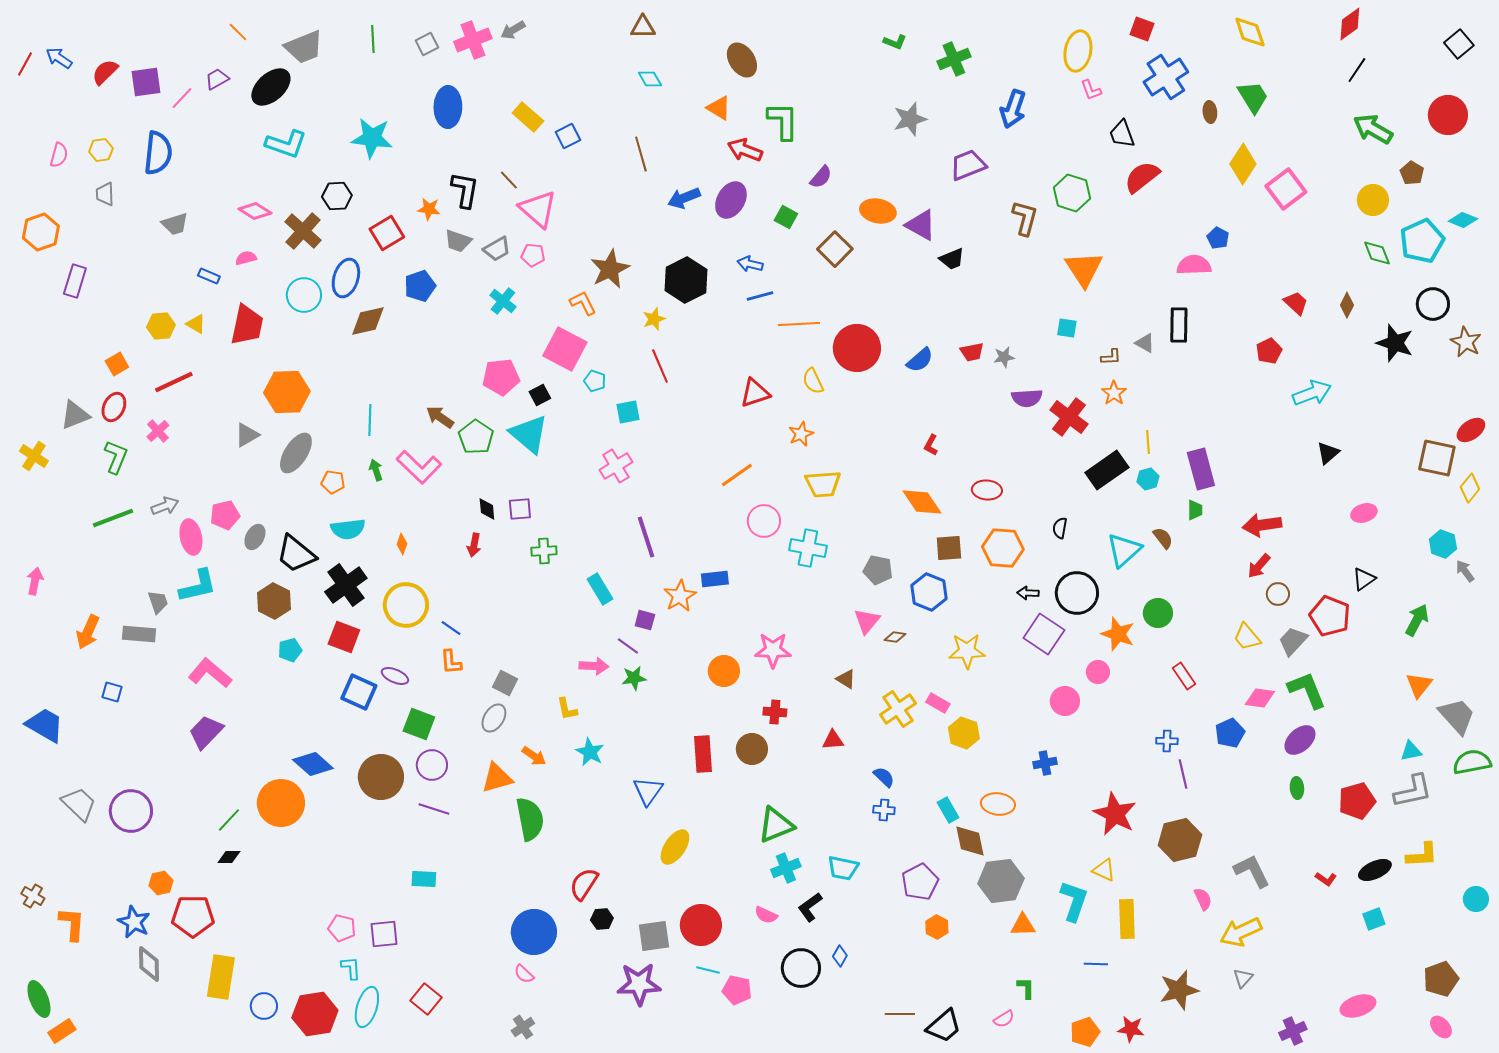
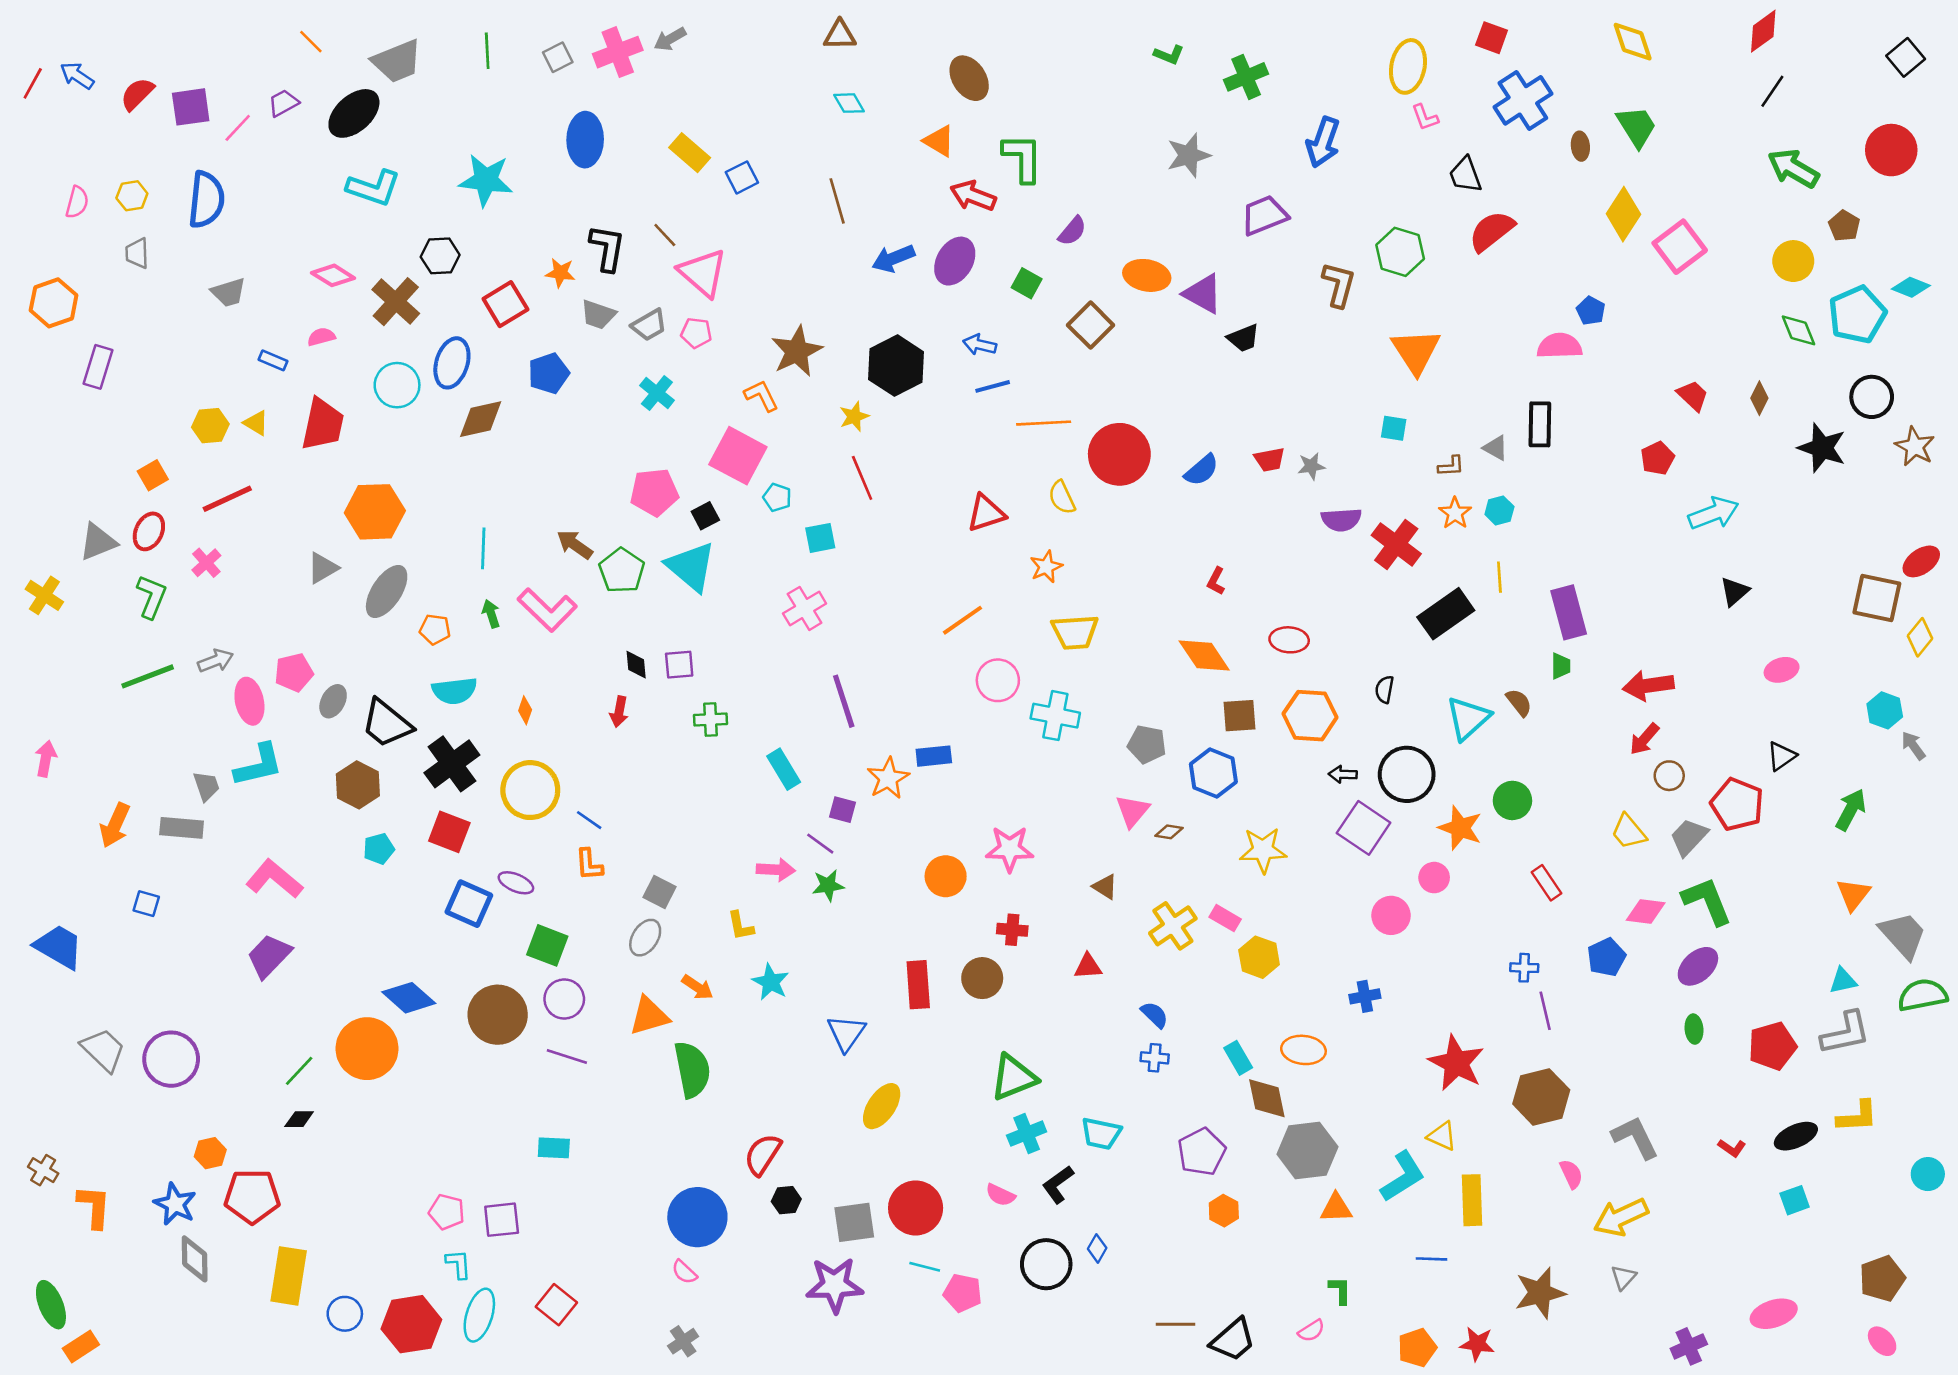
cyan hexagon: (1148, 479) -> (1499, 511), moved
cyan L-shape: (1074, 901) -> (1403, 1177), turned 39

